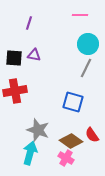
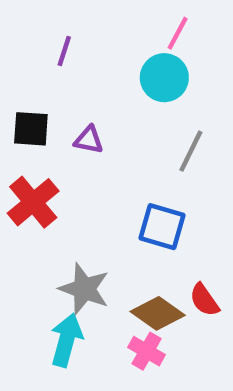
pink line: (80, 15) -> (178, 33), turned -63
cyan circle: (88, 44) -> (164, 78), moved
purple triangle: (34, 55) -> (89, 140), moved
red cross: (15, 91) -> (33, 202), turned -30

